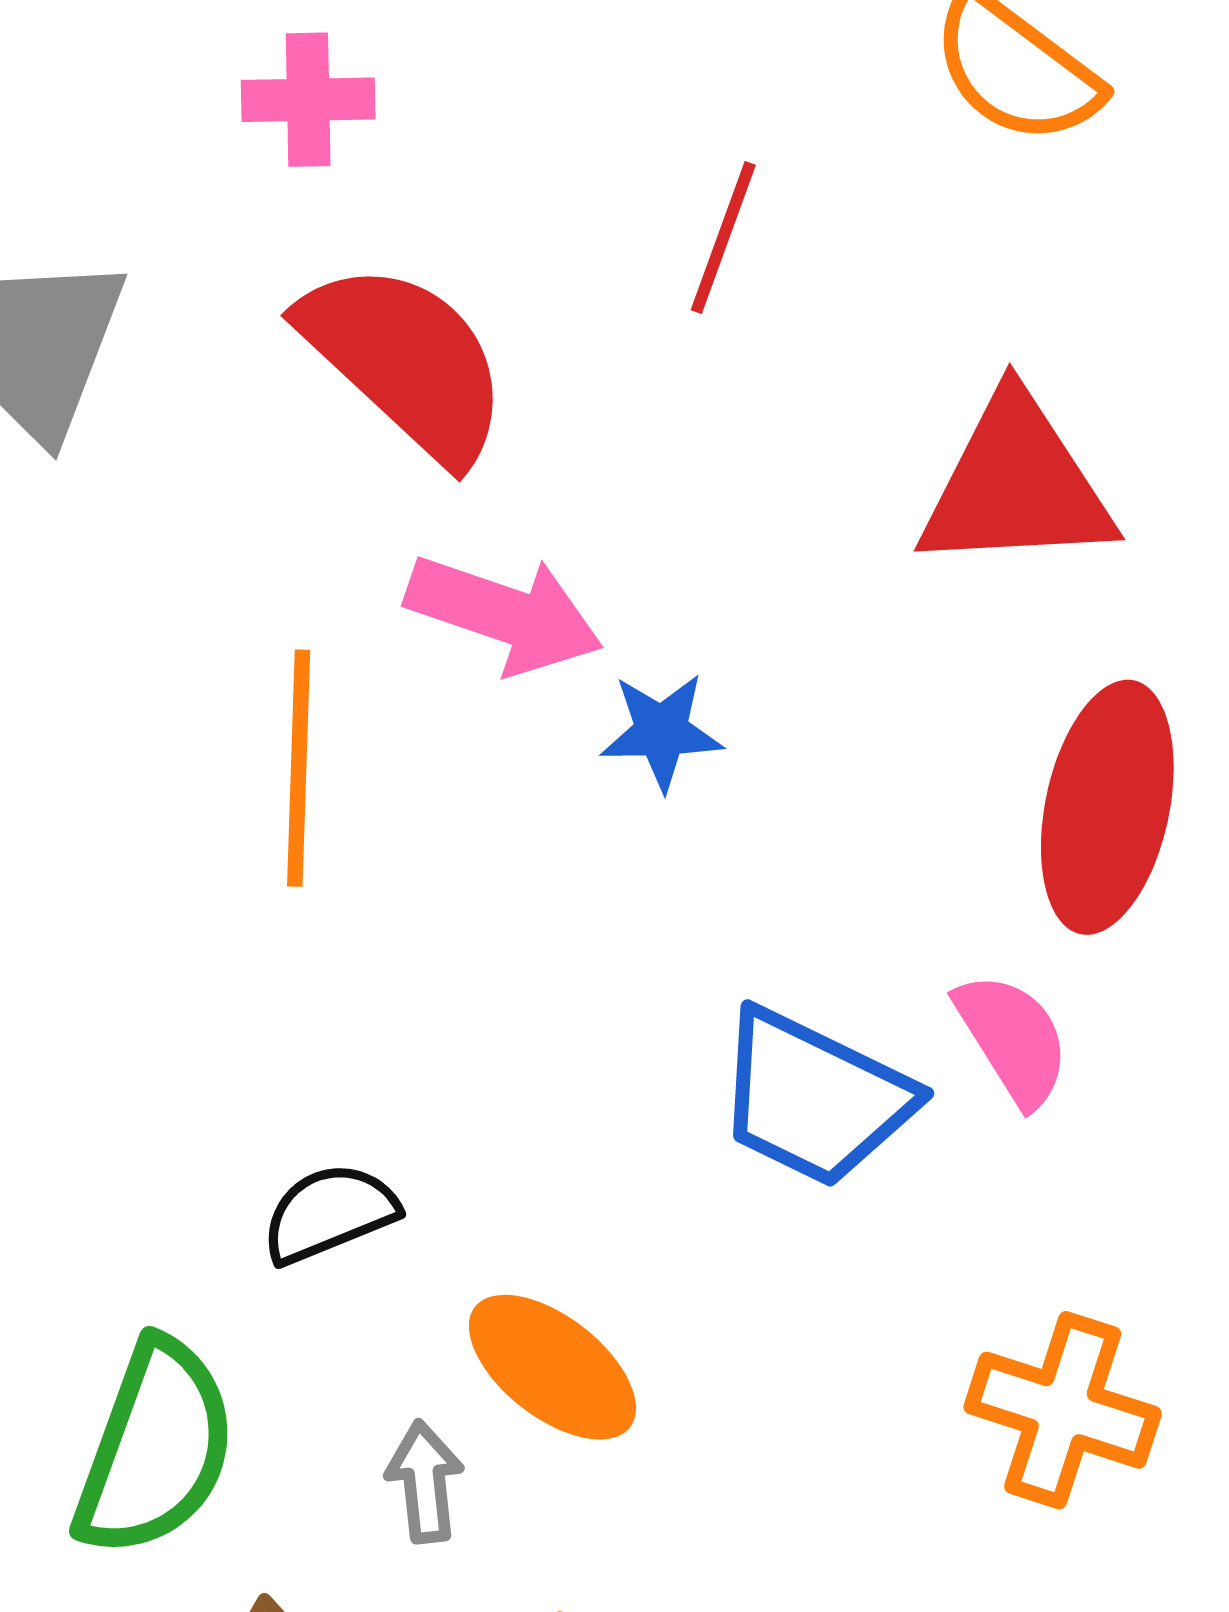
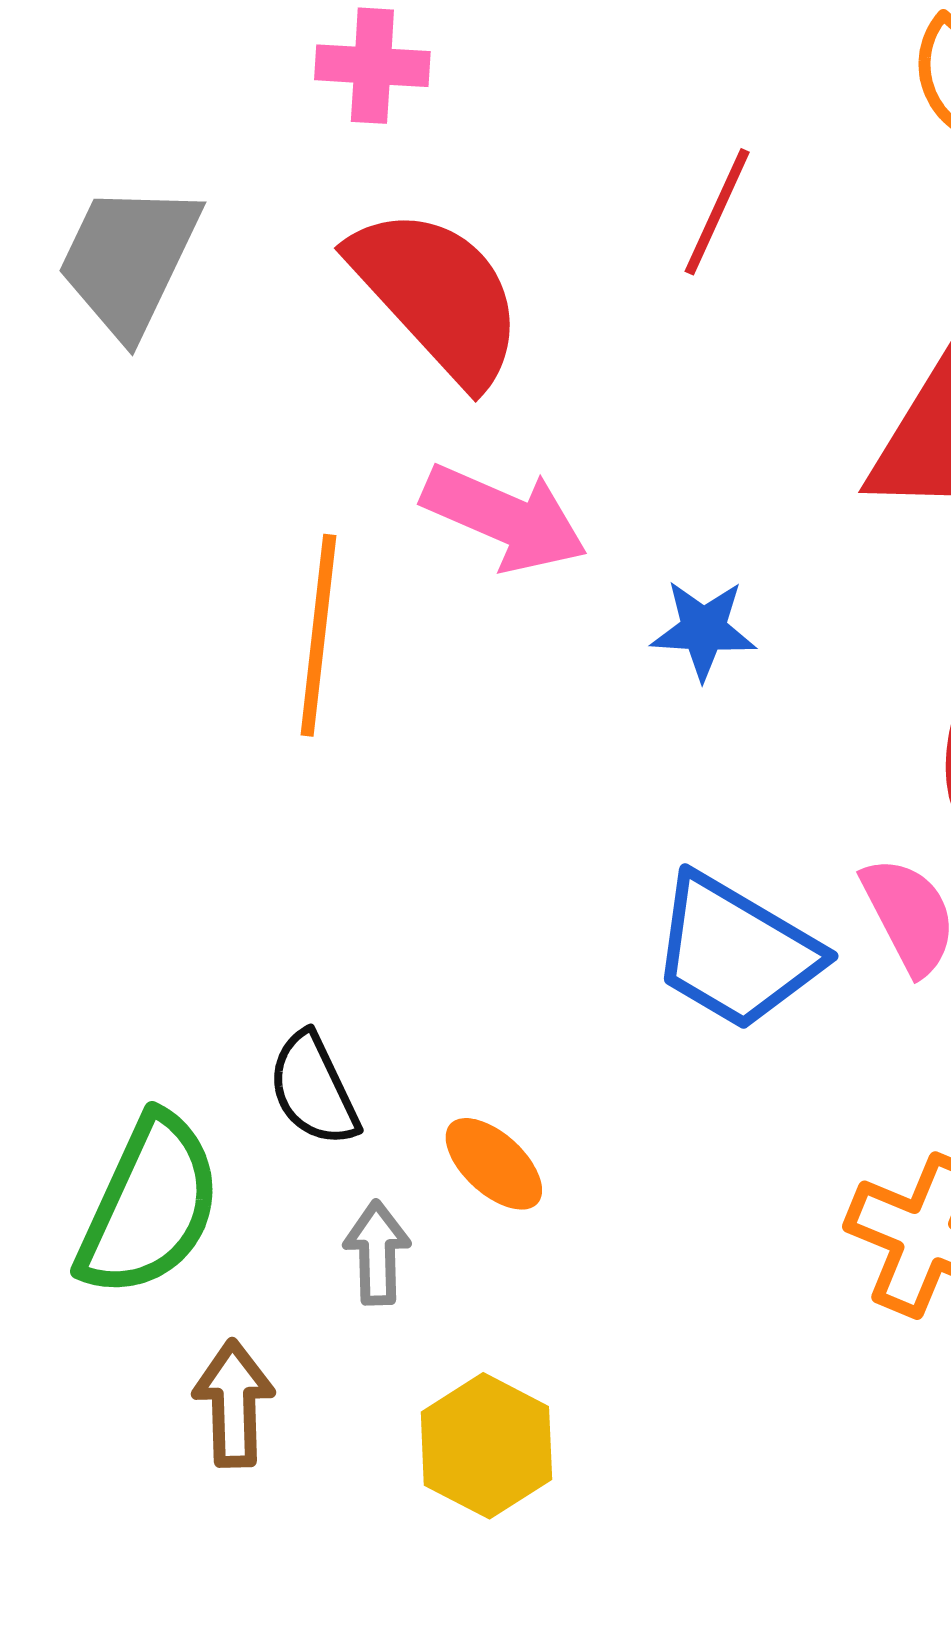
blue star: (661, 732) -> (704, 630), moved
black semicircle: (329, 1213) -> (314, 1089), moved, turned -98
orange ellipse: (552, 1367) -> (494, 1164), size x0.7

